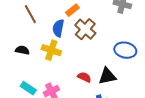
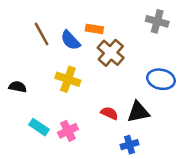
orange rectangle: (72, 10) -> (94, 29), turned 48
blue semicircle: (58, 28) -> (70, 40), moved, turned -54
black semicircle: (22, 50) -> (18, 87), moved

